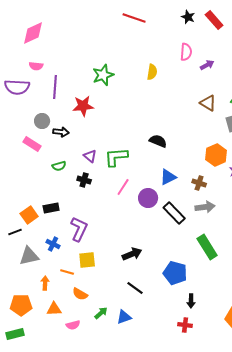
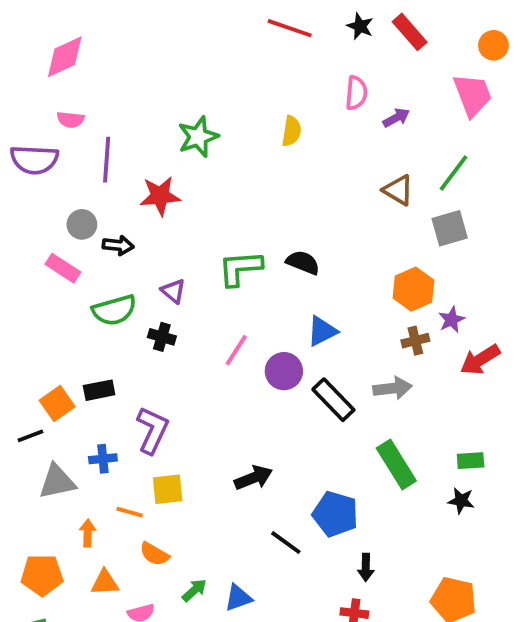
red line: (134, 18) -> (290, 28), moved
green L-shape: (116, 157) -> (240, 268), moved
green semicircle: (59, 166) -> (114, 310), size x1.6
brown cross: (199, 183) -> (415, 341), moved, turned -32
blue cross: (53, 244) -> (103, 459), turned -32
black line: (135, 288) -> (286, 543), moved

